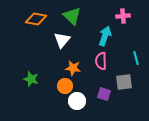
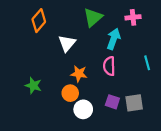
green triangle: (72, 16) -> (93, 17), moved, turned 36
orange diamond: (36, 19) -> (39, 21), turned -60
gray square: (124, 82) -> (134, 103), moved

